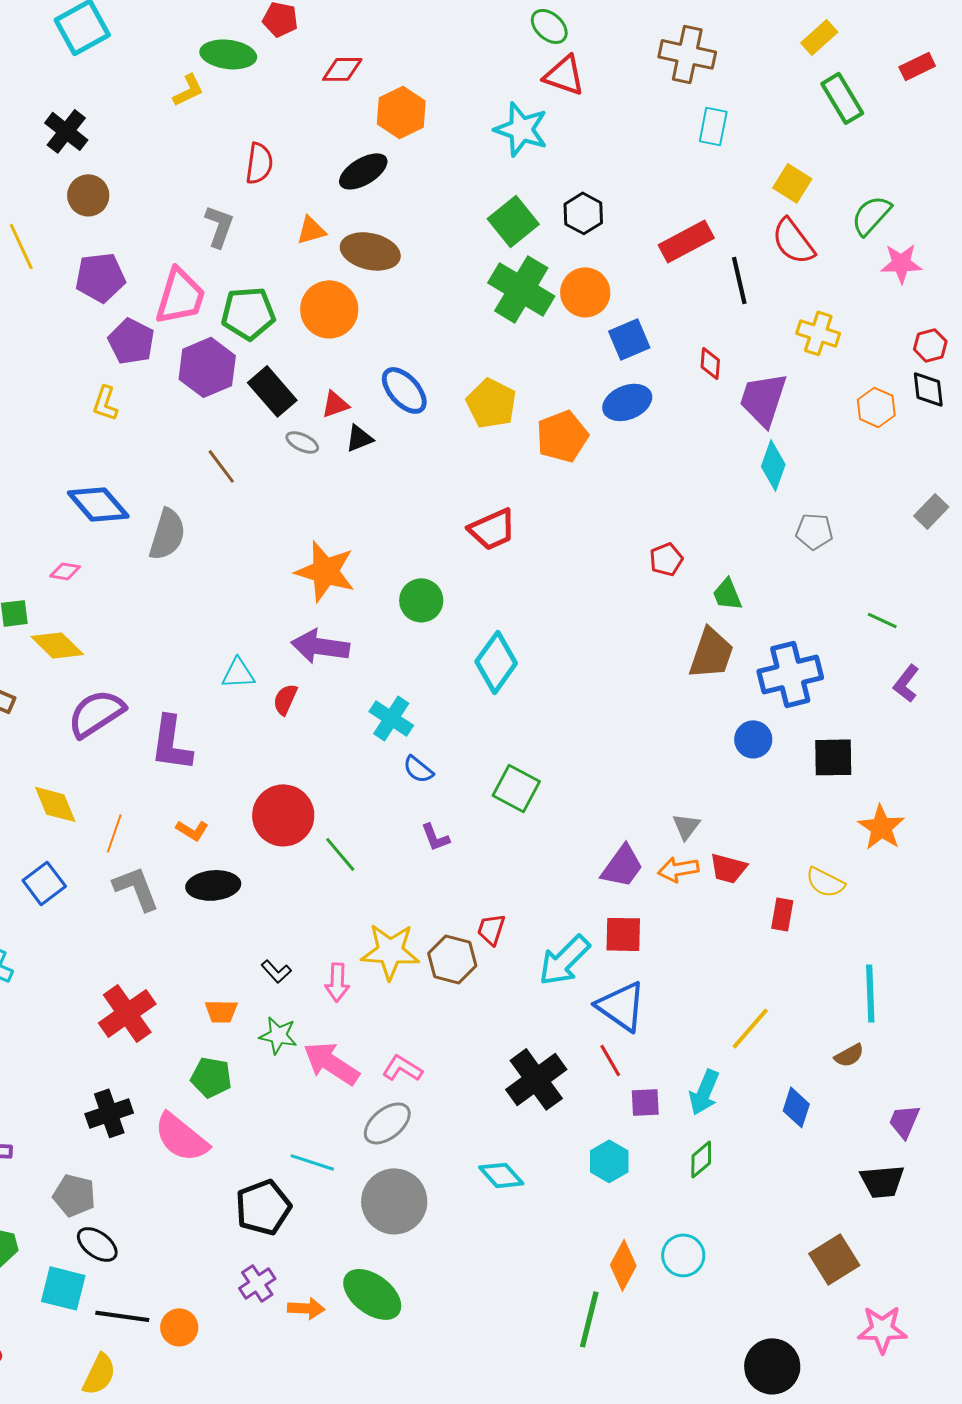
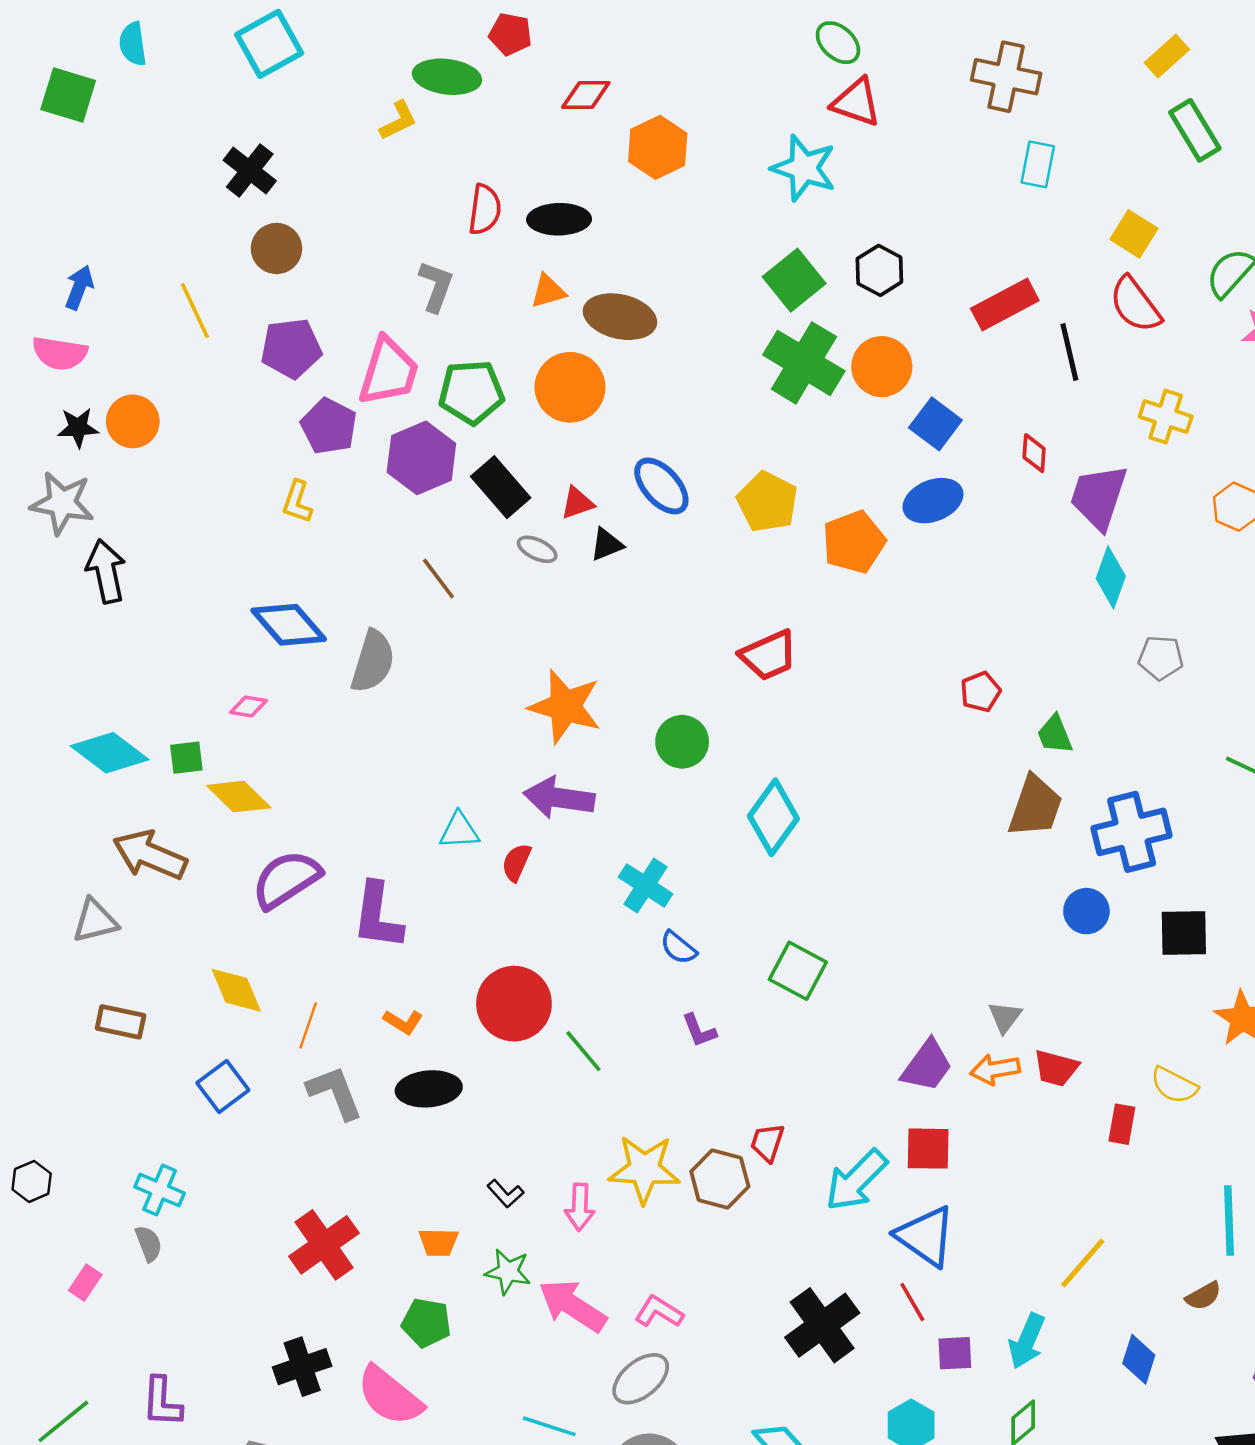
black ellipse: (363, 171) -> (559, 219), moved, turned 30
blue square: (629, 339) -> (935, 424), turned -30

